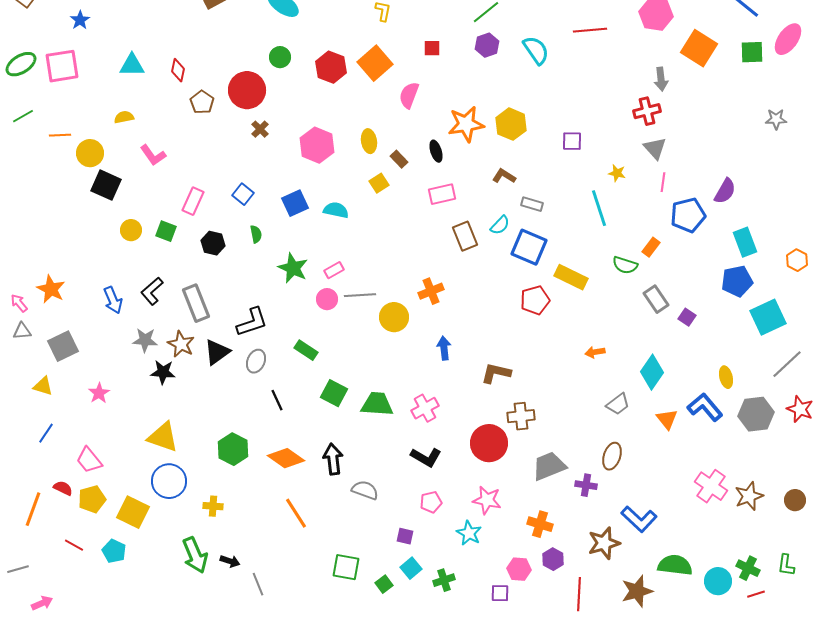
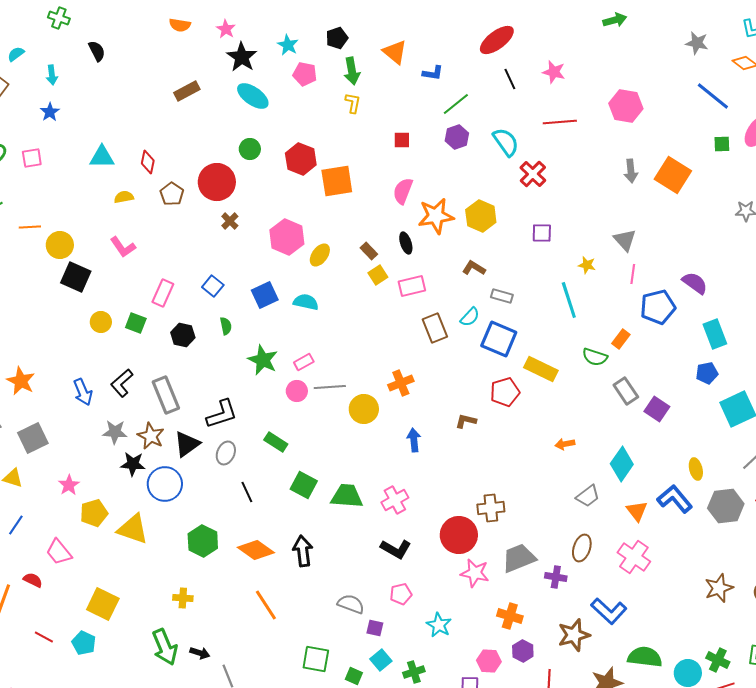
orange square: (699, 48) -> (673, 175), moved
green square: (752, 52) -> (722, 144), size x0.7
orange square: (375, 63) -> (337, 181), moved, turned 32
pink square: (62, 66) -> (32, 158), size x0.6
pink semicircle: (409, 95) -> (403, 191), moved
red cross: (647, 111) -> (533, 174), moved, turned -32
yellow semicircle: (124, 117) -> (124, 197), moved
yellow ellipse: (369, 141) -> (320, 255), moved, turned 45
yellow square: (379, 183) -> (378, 275), moved
purple semicircle: (725, 191) -> (695, 283), turned -84
blue pentagon: (737, 281) -> (707, 373), size x0.7
purple square: (687, 317) -> (657, 409), size x1.4
brown L-shape: (496, 373) -> (466, 421), moved, size x0.7
blue circle: (169, 481) -> (165, 484), moved
pink cross: (711, 486) -> (634, 557), moved
gray semicircle: (365, 490) -> (351, 604), moved
yellow pentagon: (92, 499) -> (94, 513), moved
pink star: (487, 500) -> (475, 573), moved
green square: (384, 584) -> (354, 676), turned -30

